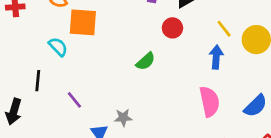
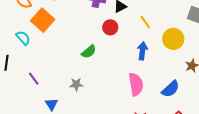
orange square: (83, 22) -> (43, 20), turned 35
yellow line: (224, 29) -> (145, 22), moved
gray star: (123, 118) -> (76, 84), moved

